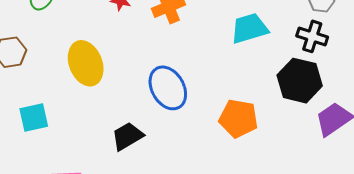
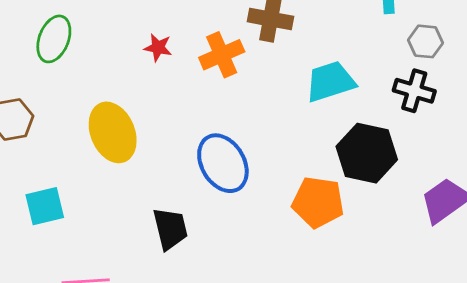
black hexagon: (300, 81) -> (367, 153), moved
black trapezoid: (127, 136) -> (170, 229), turned 108

